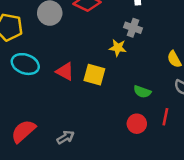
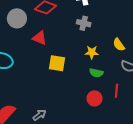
yellow star: (118, 48) -> (92, 52), moved
red triangle: (65, 72) -> (40, 38), moved

